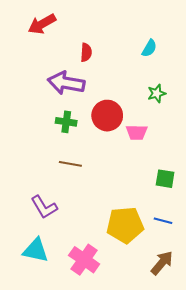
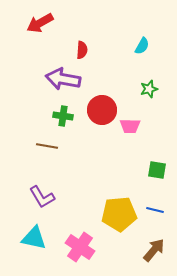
brown line: (70, 164) -> (47, 146), moved

